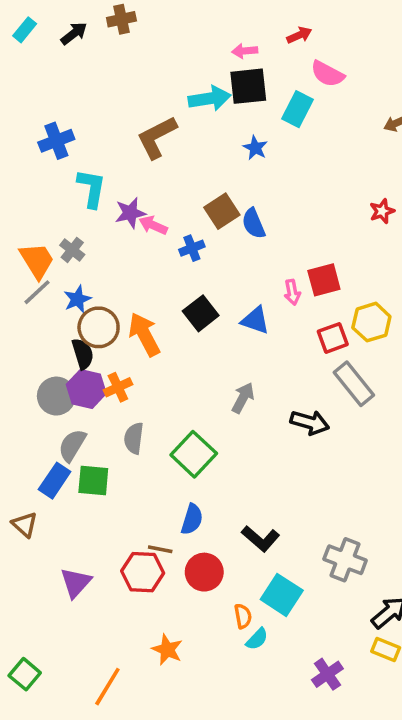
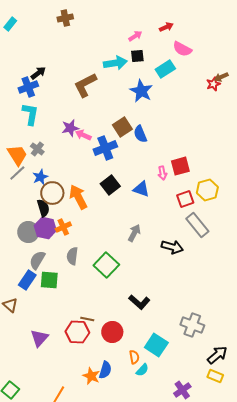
black arrow: (74, 33) -> (38, 73), moved
pink arrow: (245, 51) -> (135, 36), turned 152
black square: (248, 86) -> (137, 56), size x0.6
cyan rectangle: (298, 109) -> (165, 69), turned 30
blue star: (255, 148) -> (141, 91), size x1.6
cyan L-shape: (92, 188) -> (30, 114), moved
red star: (382, 211) -> (213, 84), moved
blue cross: (192, 248) -> (105, 148), size x1.6
blue semicircle: (192, 519) -> (105, 370), moved
black L-shape: (261, 539) -> (139, 302), moved

